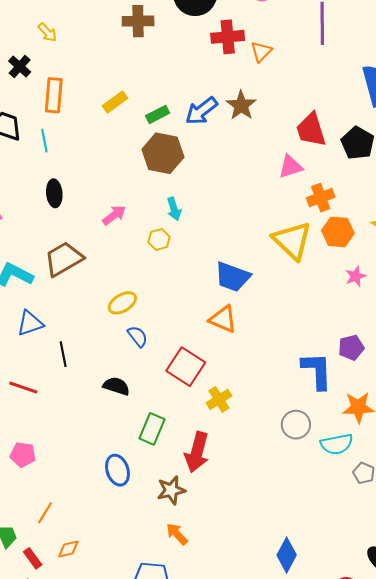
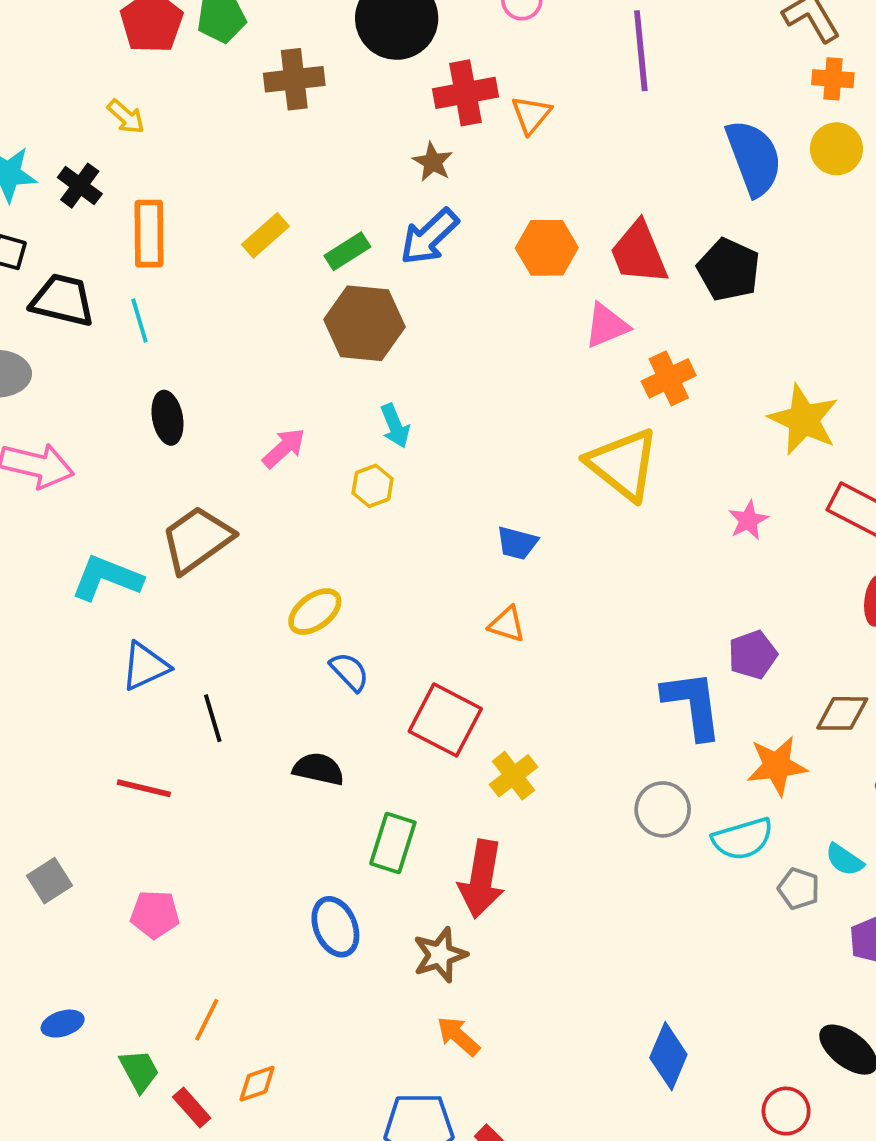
brown star: (241, 105) -> (433, 162), moved, size x0.7
orange hexagon: (338, 232) -> (547, 248), moved
blue trapezoid: (232, 277) -> (517, 543), size x0.6
orange triangle: (223, 319) -> (507, 624), size x0.7

